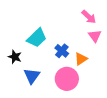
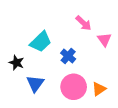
pink arrow: (89, 17) -> (83, 23), moved
orange triangle: (81, 59) -> (99, 89), moved

